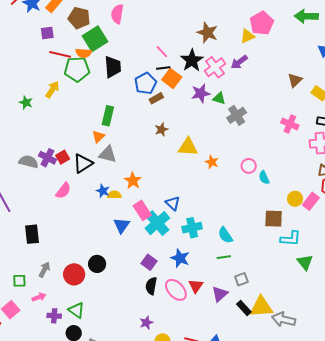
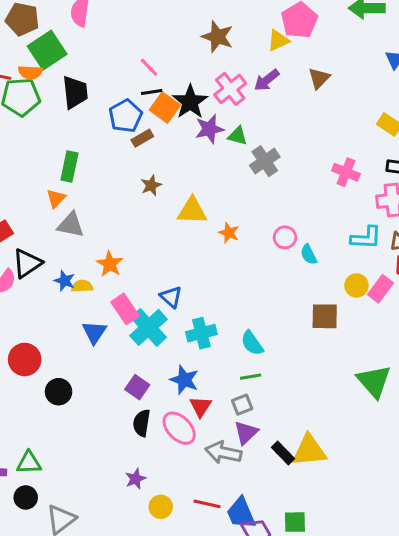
black star: (192, 60) -> (190, 102), moved
brown triangle: (295, 80) -> (319, 78), moved
black triangle: (83, 163) -> (27, 263), moved
cyan L-shape: (291, 239) -> (366, 238), moved
green triangle: (305, 262) -> (374, 381), size x1.4
red circle: (74, 274) -> (25, 359), moved
gray square: (241, 279) -> (242, 405), moved
red triangle: (196, 286) -> (200, 407), moved
green triangle: (76, 310) -> (29, 463), turned -36
gray arrow: (284, 319) -> (223, 453), moved

